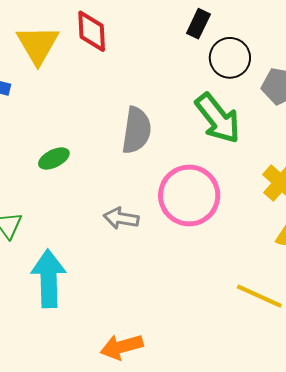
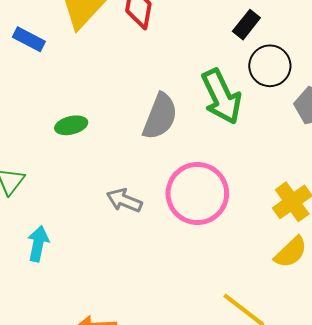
green arrow: (218, 118) -> (221, 97), moved
cyan arrow: (49, 279) -> (38, 244), size x0.6

